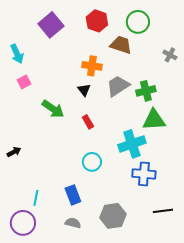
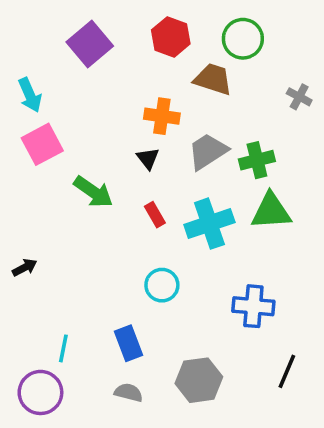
pink square: (24, 82) -> (42, 144), size x1.6
cyan cross: (132, 144) -> (209, 224), moved
black line: (163, 211) -> (287, 371), turned -60

